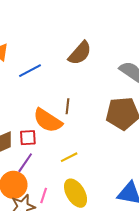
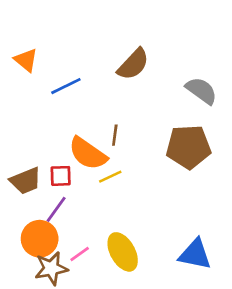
yellow line: (69, 157) -> (110, 177), moved
pink line: (44, 195) -> (80, 254), turned 35

